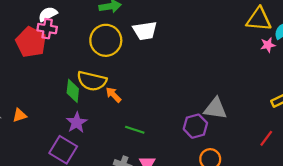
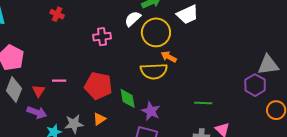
white semicircle: (48, 14) -> (133, 19), moved
red pentagon: (31, 42) -> (98, 86), moved
green diamond: (73, 91) -> (128, 98), moved
orange arrow: (113, 95) -> (169, 57), moved

